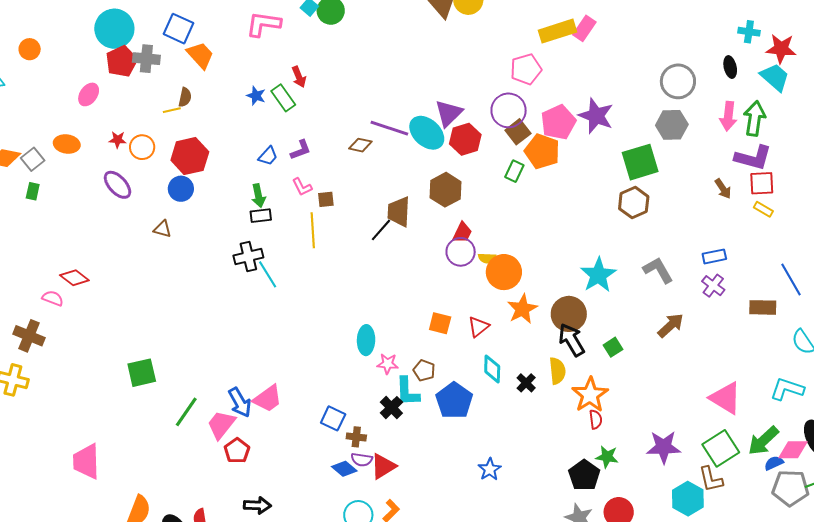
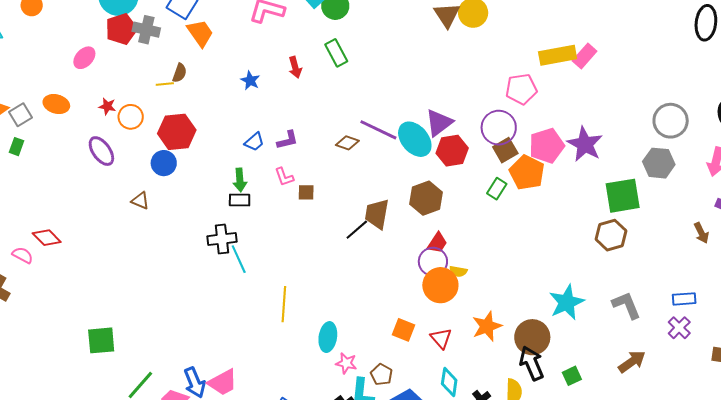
green rectangle: (283, 98) -> (336, 53), moved
yellow line: (313, 230) -> (284, 304), moved
orange circle: (504, 272) -> (440, 285), moved
red triangle: (478, 327) -> (441, 338), turned -40

